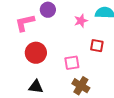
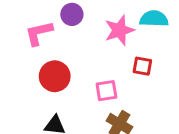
pink star: (81, 21) -> (119, 30), size x1.5

